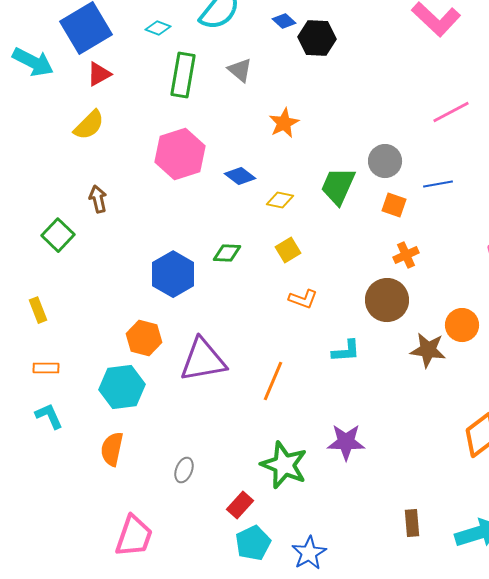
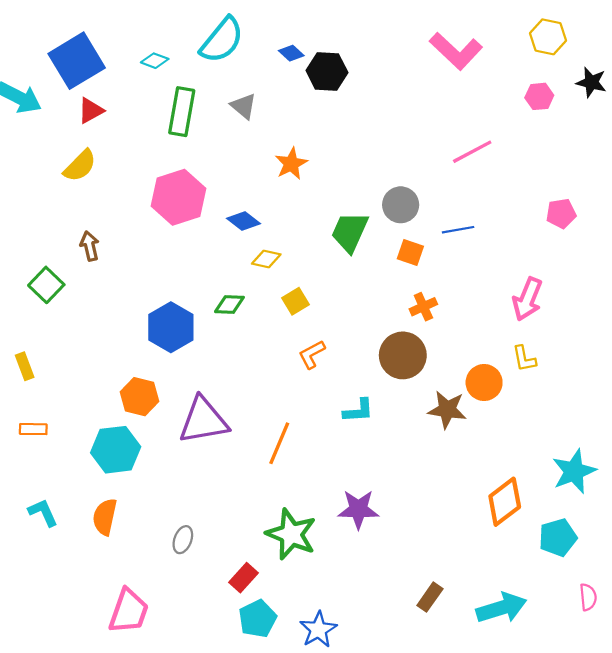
yellow diamond: (280, 200) -> (266, 259), moved
orange L-shape: (303, 299) -> (312, 354), turned 132
cyan L-shape: (49, 416) -> (43, 513), moved
brown rectangle: (412, 523) -> (430, 597), turned 40

